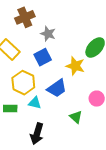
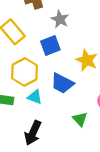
blue trapezoid: (57, 88) -> (62, 83), turned 55

